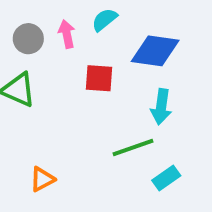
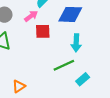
pink arrow: (67, 34) -> (31, 16), moved, turned 72

